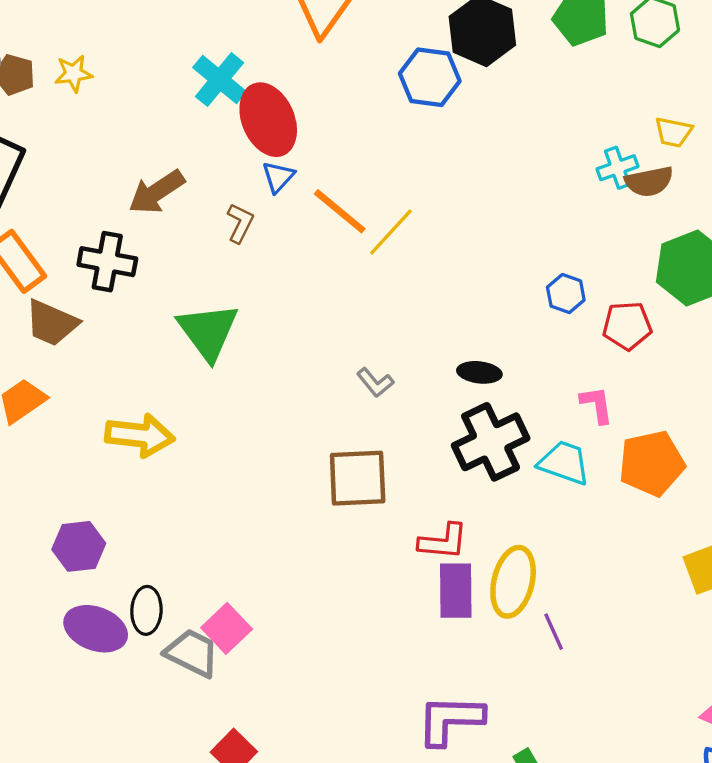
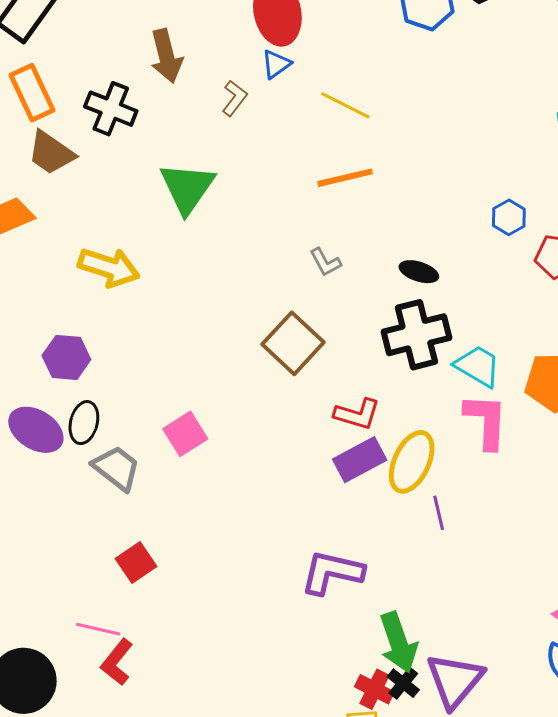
brown arrow: (157, 192) -> (166, 56), turned -82
orange line: (340, 211) -> (345, 178), moved, turned -64
yellow line: (391, 232) -> (345, 105), moved, turned 63
pink L-shape: (597, 405) -> (486, 421), moved, size x1.6
brown square: (358, 478) -> (293, 343), turned 34
purple hexagon: (79, 546) -> (66, 357), moved
purple rectangle: (456, 591) -> (360, 460), turned 51
pink square: (227, 628) -> (185, 434), moved

